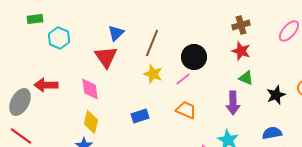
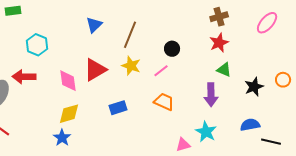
cyan hexagon: (59, 38) -> (37, 45), moved
red star: (241, 51) -> (219, 43), turned 30
red triangle: (106, 57) -> (95, 70), moved, turned 35
black circle: (194, 57) -> (172, 49), size x0.6
yellow diamond: (91, 122) -> (69, 114), turned 60

